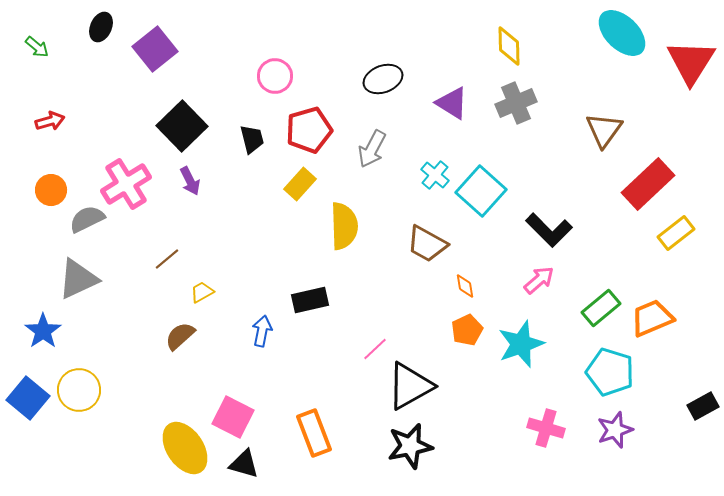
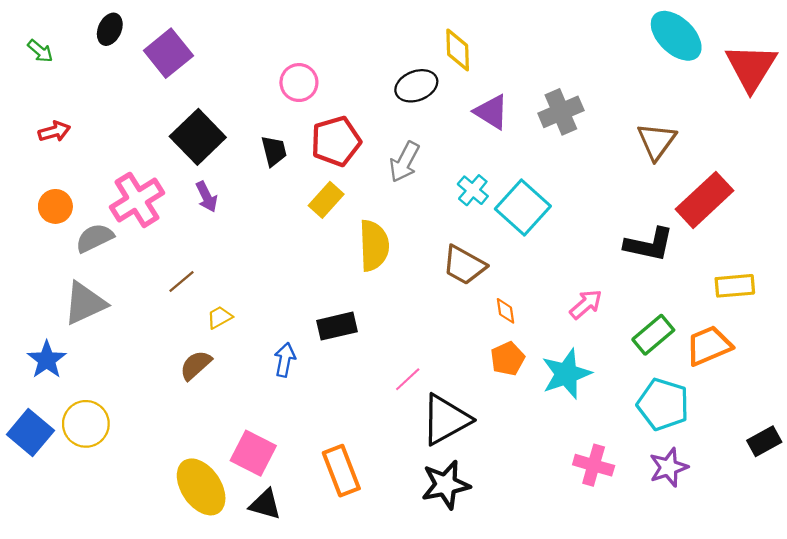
yellow diamond: (509, 46) -> (458, 50), moved
black L-shape: (549, 230) -> (649, 244), moved, turned -33
yellow rectangle: (676, 233) -> (735, 286), moved, turned 33

